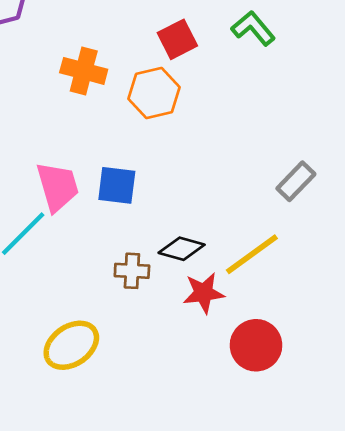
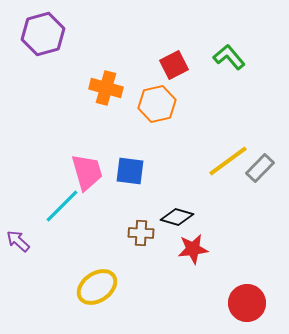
yellow line: (252, 254) -> (228, 161), moved
red circle: (256, 345) -> (247, 303), moved

